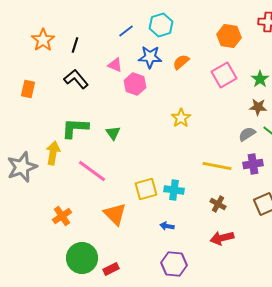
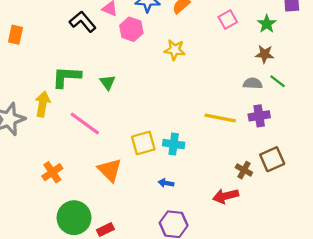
pink square: (224, 75) -> (228, 20), size x0.7
black L-shape: (76, 79) -> (83, 22), moved
yellow star: (181, 118) -> (175, 50), moved, turned -30
gray semicircle: (247, 134) -> (253, 83), turned 36
brown cross: (218, 204) -> (244, 170), moved

